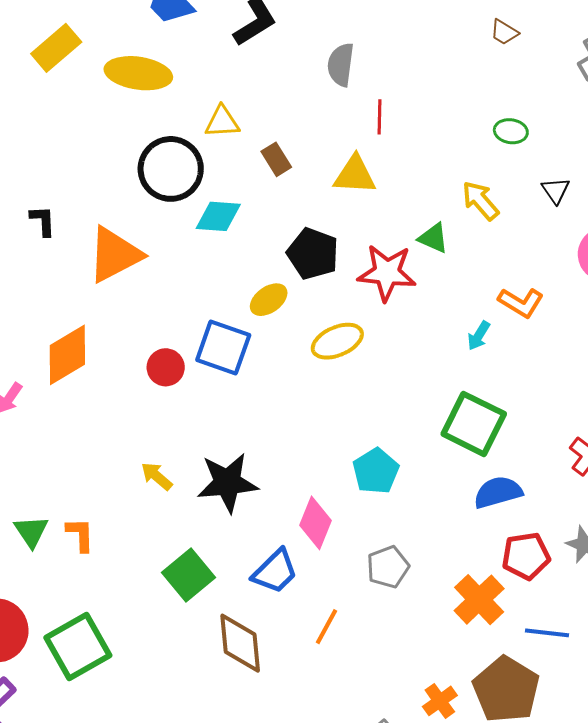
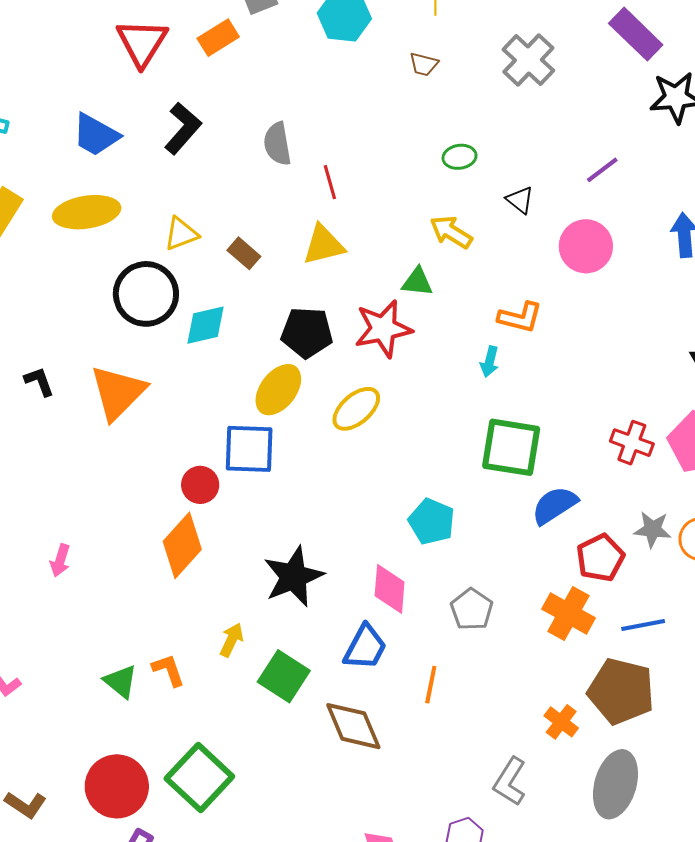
yellow ellipse: (269, 300) -> (278, 390), size x1.4
orange diamond: (67, 355) -> (182, 545), moved
yellow arrow: (157, 476) -> (232, 640), moved, turned 92

